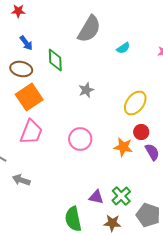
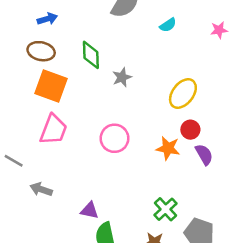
blue arrow: (26, 43) -> (47, 19), turned -70
green diamond: (55, 60) -> (91, 55), moved
orange square: (29, 97) -> (51, 86), turned -36
purple triangle: (96, 197) -> (90, 210), moved

